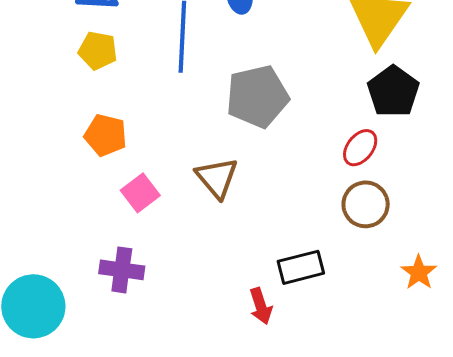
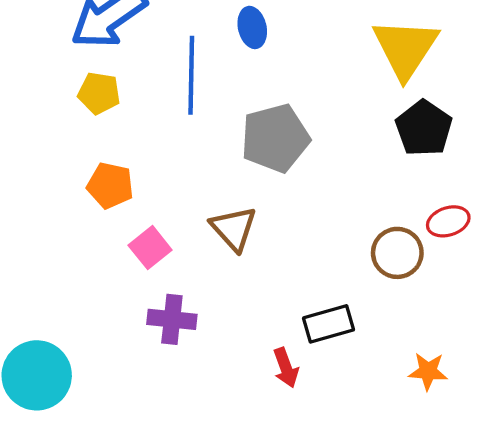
red ellipse: (360, 148) -> (448, 221), moved, turned 36
purple cross: (122, 270) -> (172, 319), moved
orange star: (419, 272) -> (428, 371), moved, turned -30

